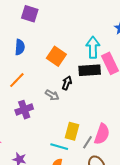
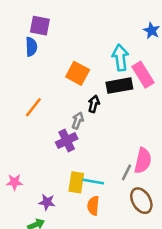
blue semicircle: (20, 47) -> (31, 47), moved
gray arrow: (52, 95) -> (78, 121), turned -96
purple cross: (24, 110) -> (67, 141), moved
yellow rectangle: (72, 131) -> (76, 182), moved

